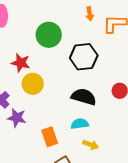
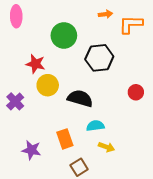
orange arrow: (90, 14) -> (105, 14), turned -88
black semicircle: (84, 97) -> (80, 98), moved
purple star: (17, 118) -> (31, 150), moved

